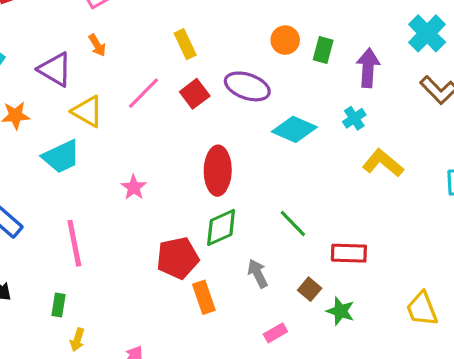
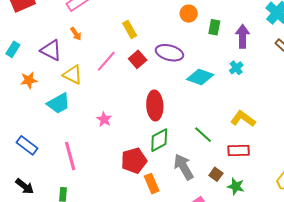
orange circle: (285, 40) -> (189, 14), moved
yellow L-shape: (383, 163) -> (243, 119), moved
gray arrow: (258, 274) -> (184, 167), size x1.5

